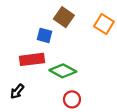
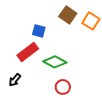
brown square: (64, 17) -> (68, 15), moved
red rectangle: (32, 59) -> (28, 52), turned -30

